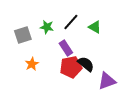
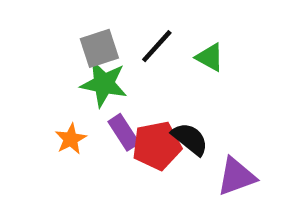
green star: (47, 27) -> (104, 84), moved, size x1.5
gray square: (23, 35) -> (99, 48), moved
purple rectangle: (66, 48) -> (124, 132), moved

